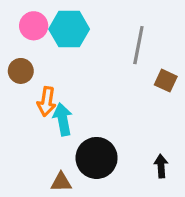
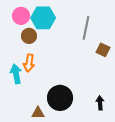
brown circle: (21, 71) -> (29, 36), moved
cyan arrow: (63, 119) -> (16, 74), moved

